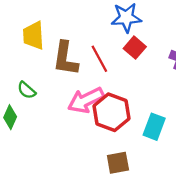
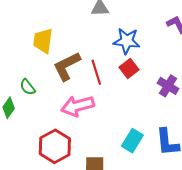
brown L-shape: (65, 58) -> (67, 66), turned 44
red hexagon: (112, 112) -> (55, 146), moved

